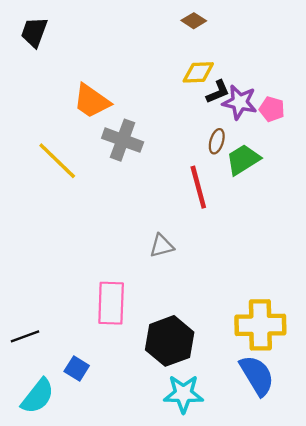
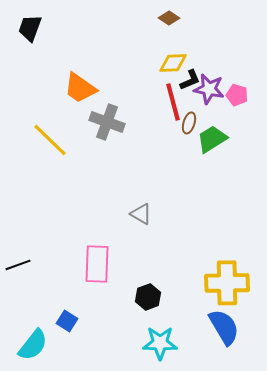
red line: (198, 187) -> (173, 102), moved
gray triangle: (162, 246) -> (141, 214), turned 45
black line: (25, 336) -> (18, 265), moved
black hexagon: (170, 341) -> (148, 297), size x0.6

